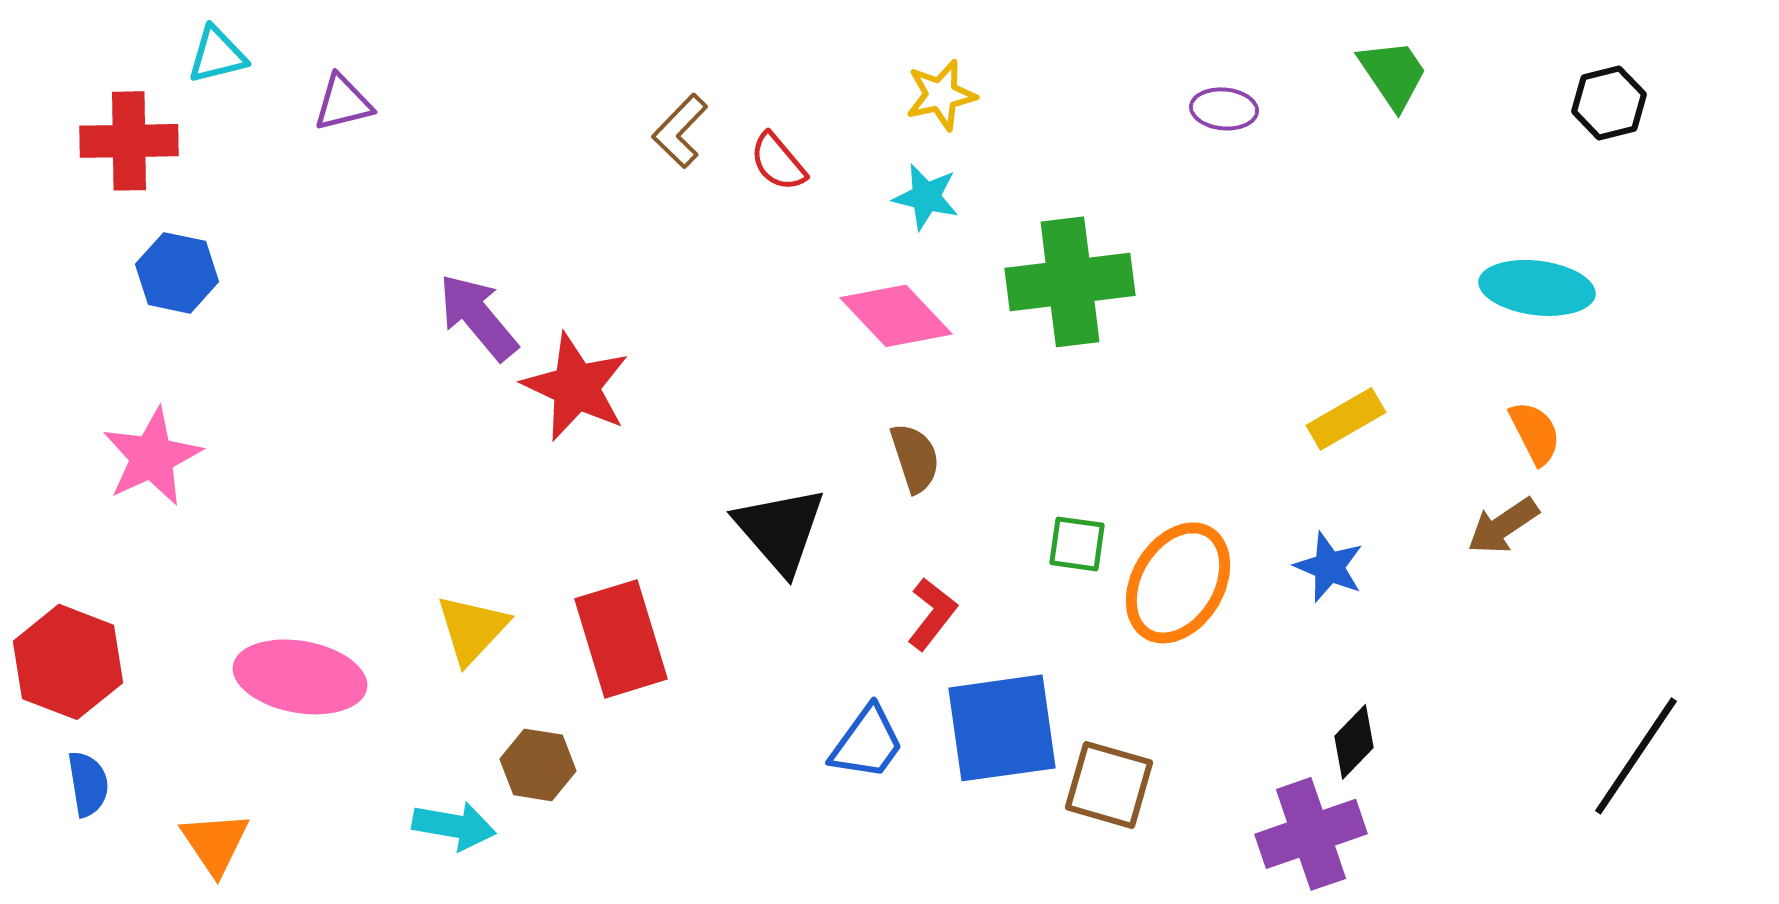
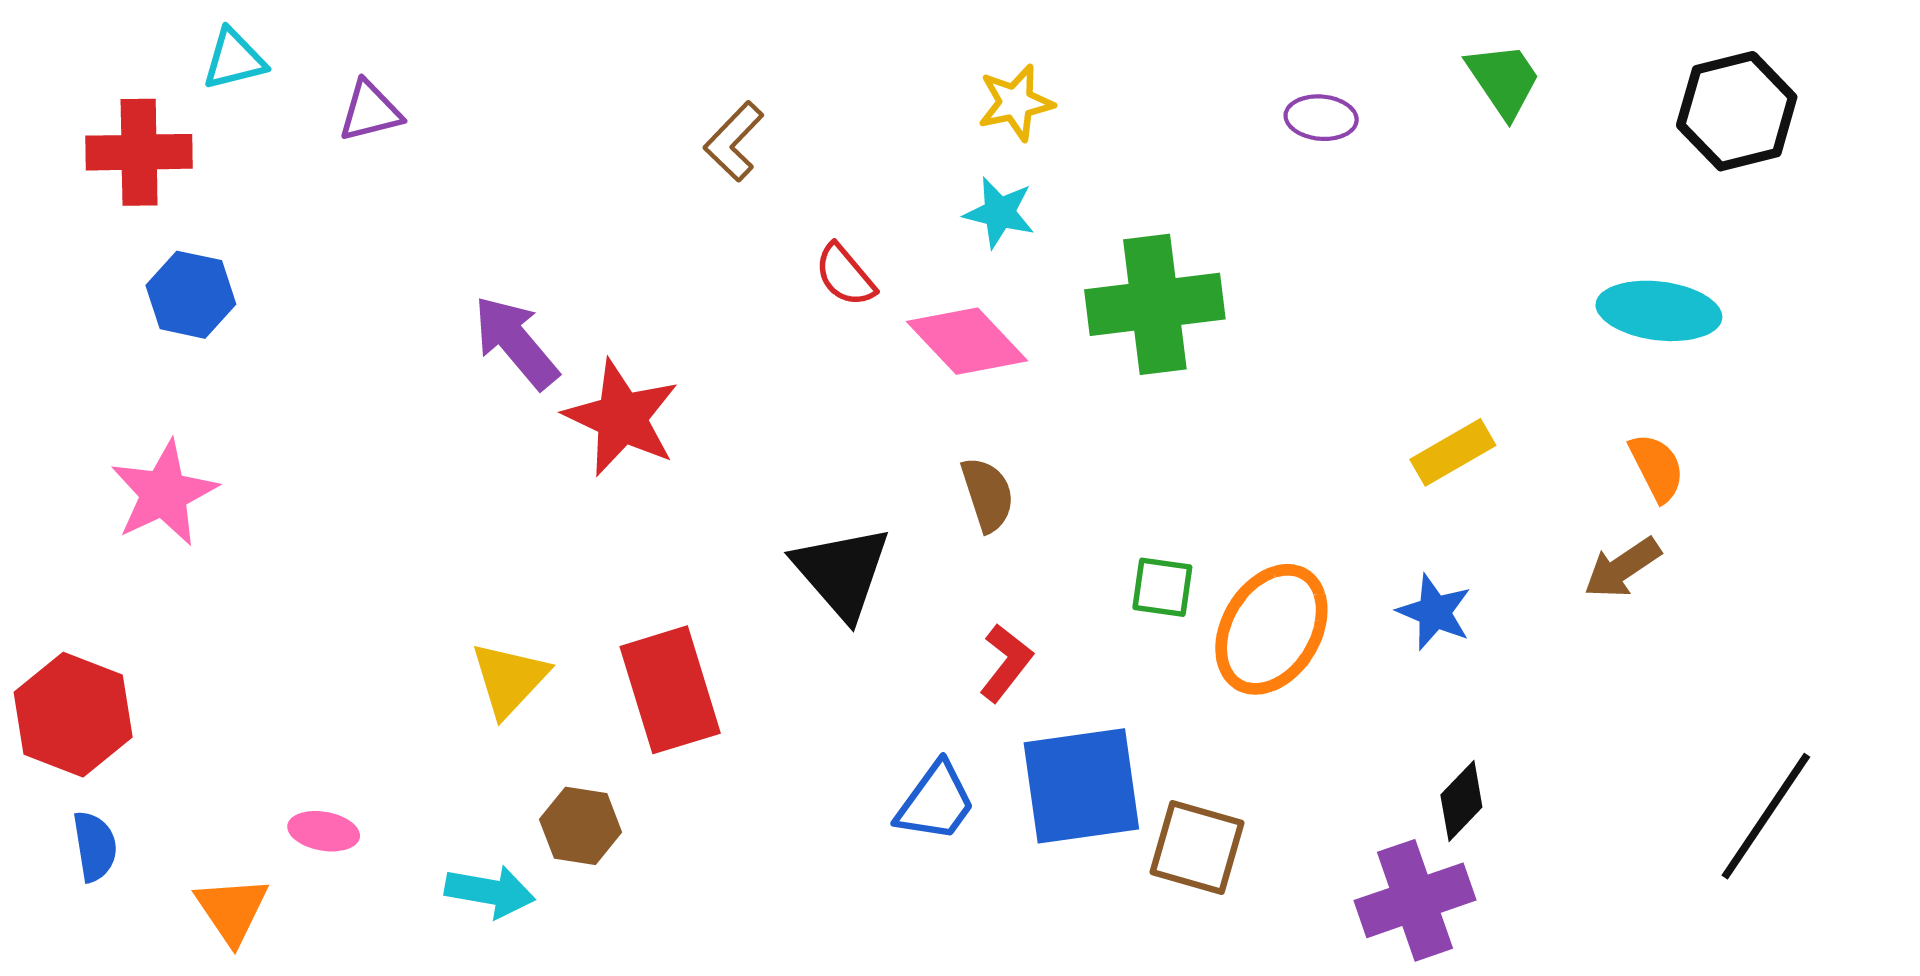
black hexagon: (1609, 103) -> (1737, 111), size x1.5
red semicircle: (778, 162) -> (845, 275), moved
pink ellipse: (300, 677) -> (324, 831), moved, size x0.5

